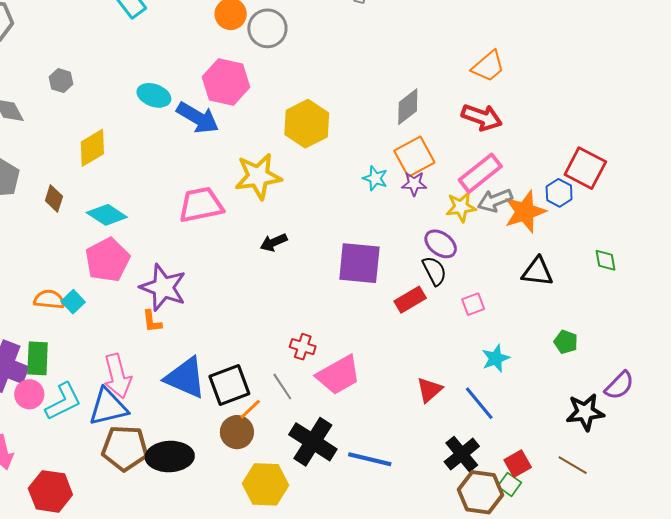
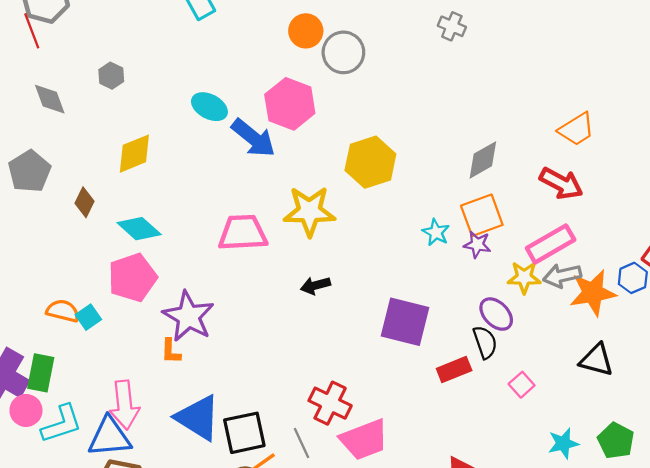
pink square: (473, 304) -> (522, 385), turned -30
green pentagon: (566, 342) -> (616, 441), size x1.4
red cross: (303, 347) -> (330, 403), size x1.5
cyan star: (496, 358) -> (563, 443), moved

